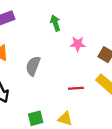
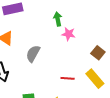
pink star: (78, 44) -> (69, 34), moved

